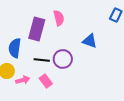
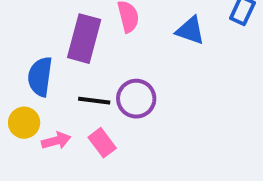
blue triangle: (90, 41) -> (190, 31), moved

